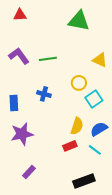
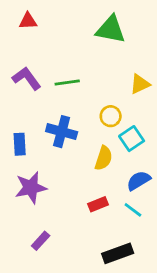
yellow triangle: (100, 60) -> (140, 84), turned -49
blue cross: (44, 94) -> (62, 132), size x1.5
yellow semicircle: (77, 126) -> (104, 158), moved

